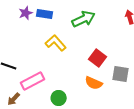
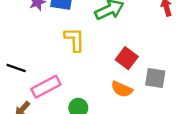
yellow L-shape: (56, 43) -> (75, 39), turned 40

